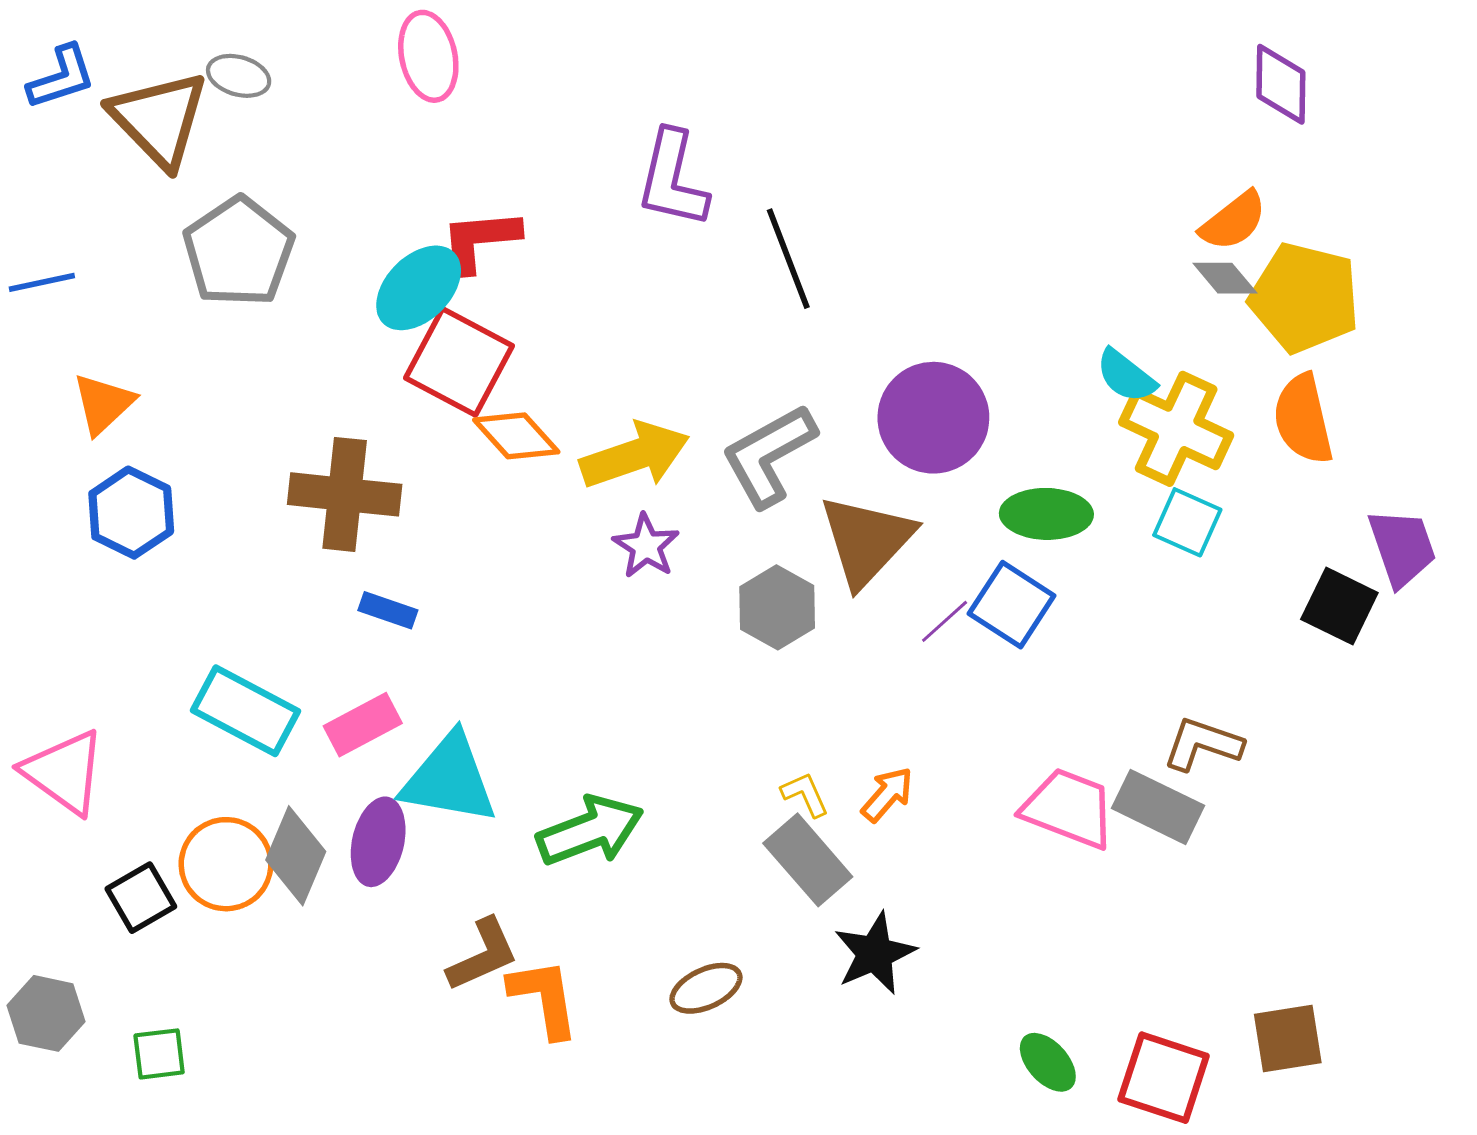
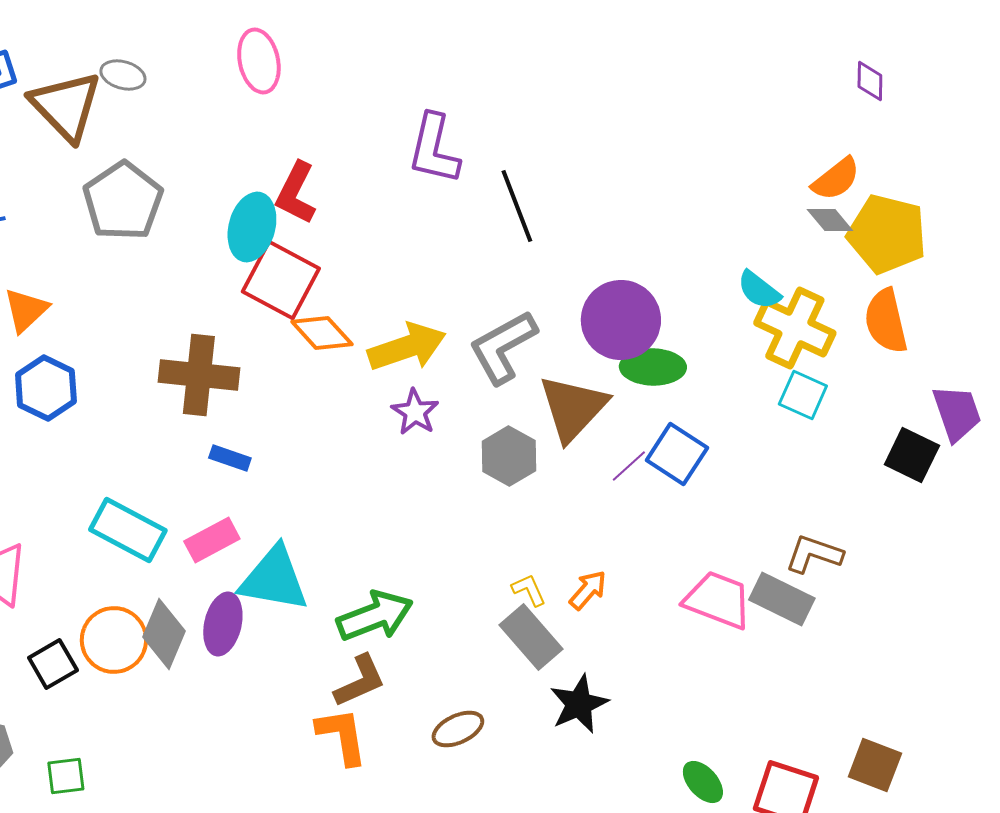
purple diamond: (1281, 84) -> (870, 81), size x0.7
red L-shape: (480, 240) -> (296, 193), turned -58
cyan ellipse: (419, 288) -> (252, 227), turned -30
green ellipse: (1046, 514) -> (653, 367), moved
brown L-shape: (483, 955) -> (360, 681), moved
brown square: (1288, 1039) -> (875, 765), turned 30

